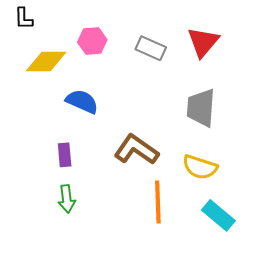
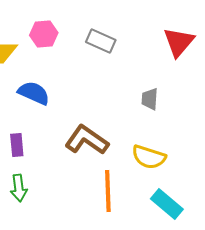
red triangle: (203, 42) -> (179, 42), moved
gray trapezoid: (201, 108) -> (150, 99), size x0.6

